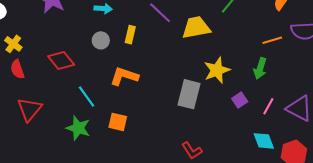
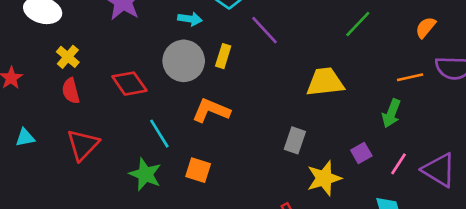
yellow trapezoid: (196, 28) -> (325, 82), moved
gray circle: (101, 40) -> (184, 61), size x1.8
yellow star: (217, 70) -> (324, 178), moved
gray rectangle: (189, 94) -> (295, 140), size x0.7

